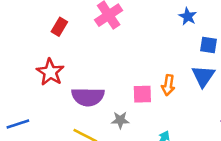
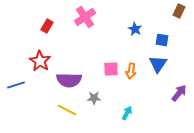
blue star: (188, 16) -> (135, 29), moved
pink square: (142, 94) -> (111, 69), moved
blue line: (18, 124) -> (16, 85), moved

